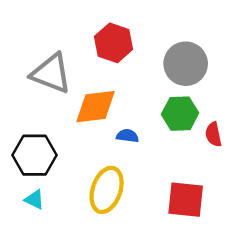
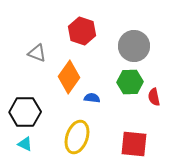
gray triangle: (51, 73) -> (37, 53), size x0.6
orange diamond: (96, 107) -> (69, 77), turned -48

